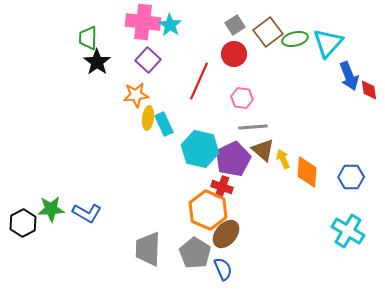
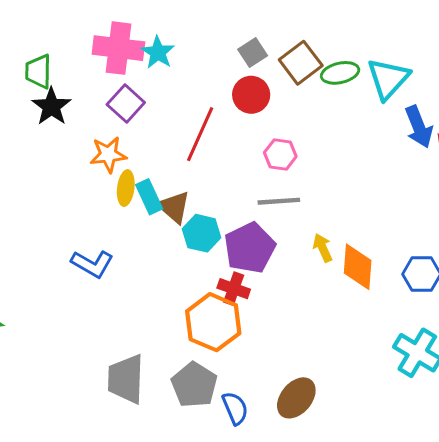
pink hexagon: (242, 98) -> (280, 155), moved
cyan hexagon: (200, 149) -> (202, 233), size x0.7
brown triangle: (263, 150) -> (174, 207), moved
blue L-shape: (87, 213) -> (92, 264), moved
brown ellipse: (226, 234) -> (296, 398), moved

